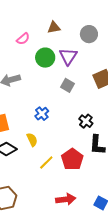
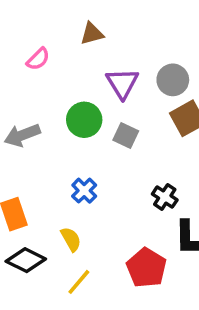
gray circle: (89, 34) -> (173, 80), moved
green circle: (45, 58) -> (84, 120), moved
yellow line: (46, 163) -> (79, 282), moved

